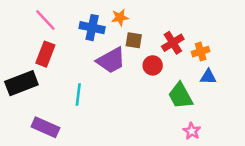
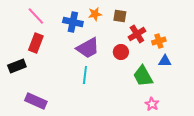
brown square: (134, 40) -> (120, 16), moved
black rectangle: (21, 83) -> (17, 66), size x0.7
cyan line: (78, 94) -> (85, 75), moved

